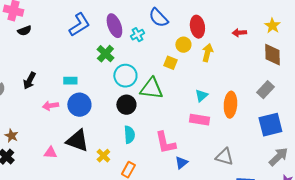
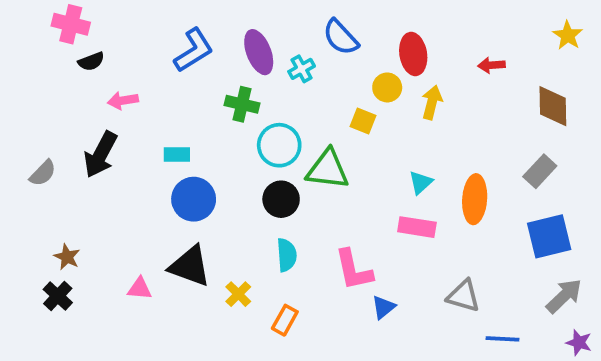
yellow star: (272, 26) -> (568, 35), moved
green cross: (105, 54) -> (242, 104), turned -30
black arrow: (29, 81) -> (101, 154), size x1.4
pink arrow: (50, 106) -> (123, 101), moved

